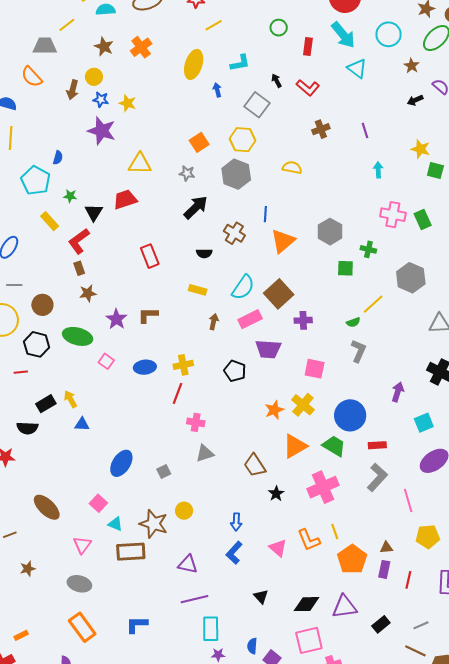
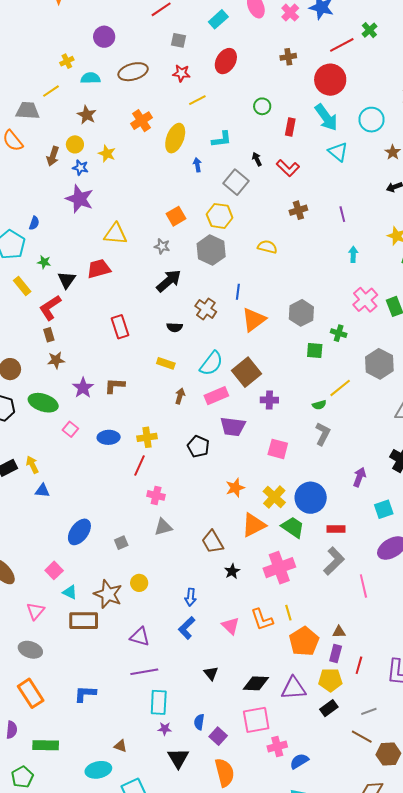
orange cross: (141, 47) -> (142, 121), moved
yellow star: (128, 103) -> (107, 154), moved
pink cross: (393, 215) -> (365, 300), turned 35
yellow cross: (303, 405) -> (274, 497), moved
yellow pentagon: (428, 537) -> (330, 680), moved

